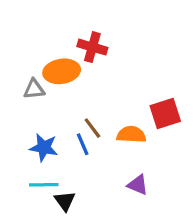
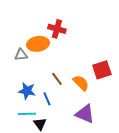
orange semicircle: (131, 135) -> (81, 83), turned 42
blue line: (83, 144) -> (47, 99), moved
purple triangle: (138, 185) -> (85, 114), size x1.5

